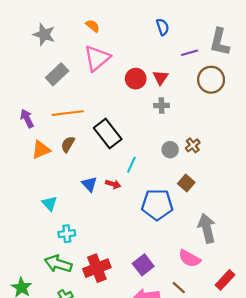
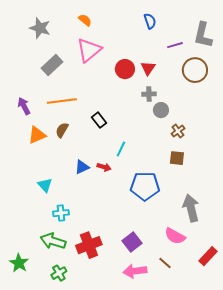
black rectangle: (108, 134) -> (99, 120), size x0.6
gray circle: (170, 150) -> (161, 110), moved
brown square: (186, 183) -> (177, 158), moved, turned -35
blue triangle: (89, 184) -> (82, 167), turned 49

